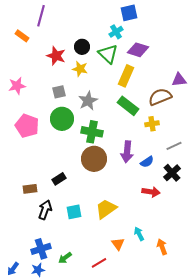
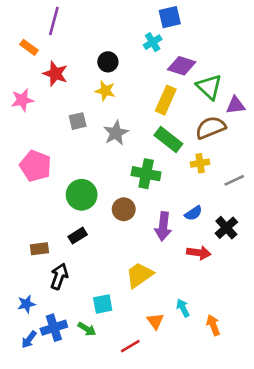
green triangle: (108, 54) -> (209, 87), moved
red star: (56, 56) -> (55, 74), moved
pink star: (17, 86) -> (22, 100), moved
green circle: (62, 119) -> (82, 195), moved
green cross: (92, 132) -> (146, 174), moved
gray line: (174, 146) -> (234, 180), moved
purple arrow: (127, 152) -> (163, 226), moved
brown circle: (94, 159) -> (124, 209), size x0.7
cyan square: (74, 212) -> (103, 304), moved
green arrow: (65, 258) -> (87, 329), moved, turned -112
blue arrow: (13, 269) -> (29, 340), moved
blue star: (38, 270) -> (26, 304), moved

